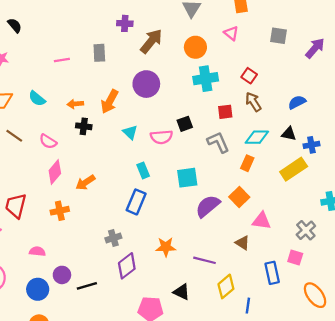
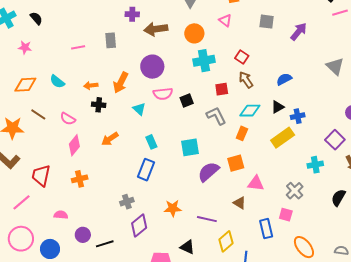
brown arrow: (151, 41) -> (156, 29), turned -135
black triangle: (289, 134) -> (278, 107), turned -40
pink semicircle: (161, 137) -> (163, 94), moved
orange arrow: (85, 183) -> (110, 139), moved
orange square: (239, 197) -> (236, 163), turned 30
blue circle: (38, 289) -> (50, 249), moved

